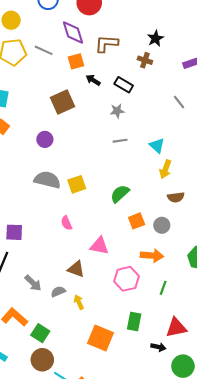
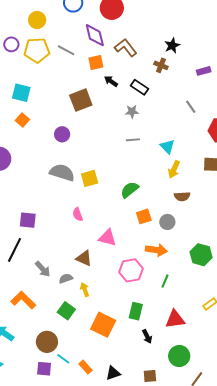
brown L-shape: (106, 44) -> (126, 48), turned 45
green square: (40, 333) -> (66, 311), moved
black arrow: (158, 347) -> (147, 336), moved, turned 48

